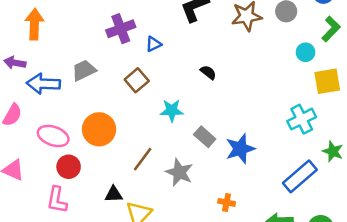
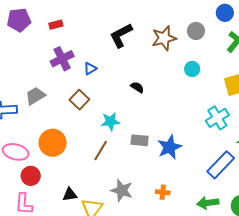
cyan circle: (306, 52) -> (192, 69), moved
gray rectangle: (205, 137) -> (140, 140), turned -30
brown line: (143, 159) -> (101, 150), moved
gray star: (179, 172) -> (122, 190), moved

